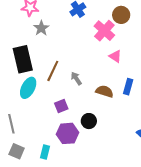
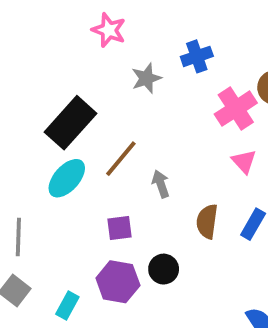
gray star: (41, 28) -> (146, 78), moved
black rectangle: (23, 59) -> (70, 123), turned 40
brown semicircle: (105, 91) -> (207, 221), turned -114

